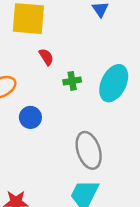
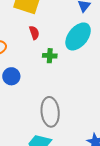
cyan ellipse: (114, 83) -> (78, 36), moved

